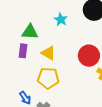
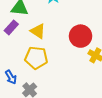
purple rectangle: (23, 51) -> (11, 27), turned 32

